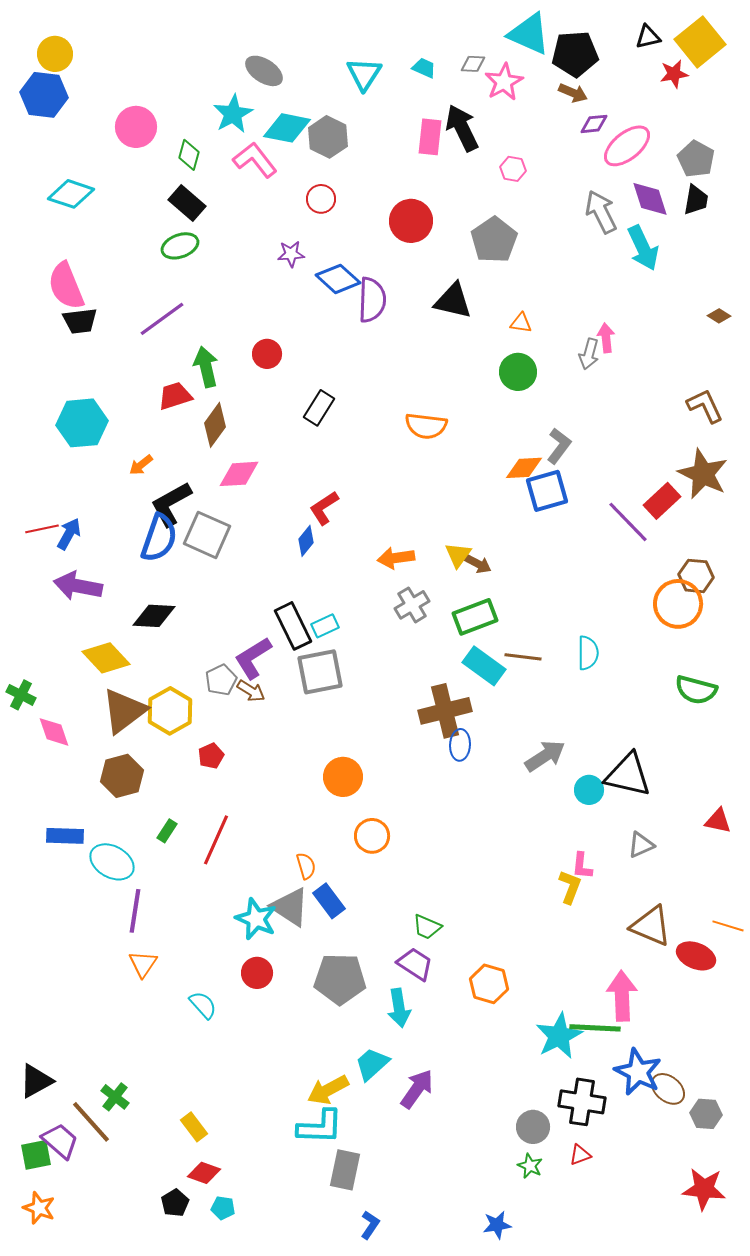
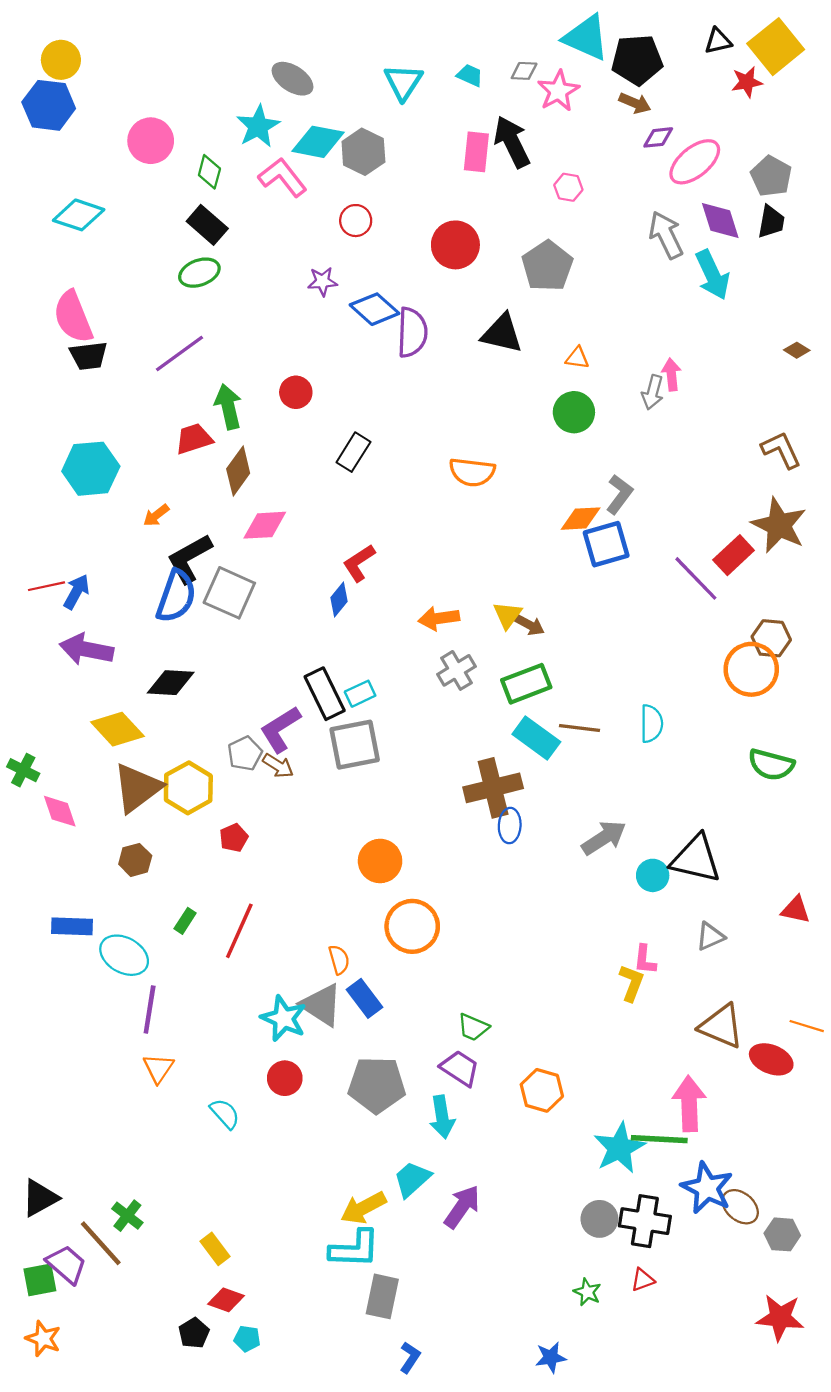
brown hexagon: (122, 776) -> (135, 860), size x0.7
orange circle: (372, 836) -> (412, 926), size x1.4
gray circle: (533, 1127) -> (599, 1219), moved

